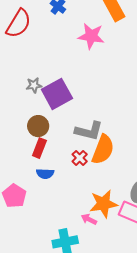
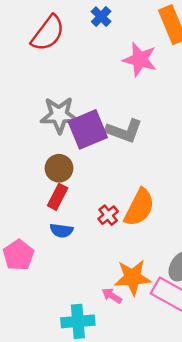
gray star: (34, 85) -> (59, 115), size x1.8
gray L-shape: (89, 131) -> (124, 131), moved

